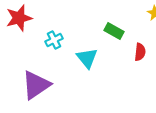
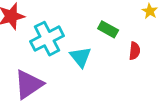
cyan cross: (54, 40) -> (47, 39), size x1.8

